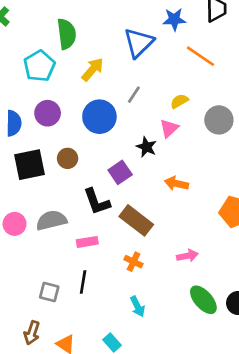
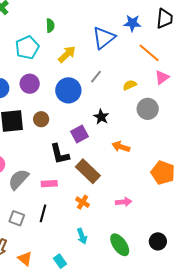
green semicircle: (67, 34) -> (50, 26), size x0.6
gray circle: (219, 120) -> (148, 109), moved
pink triangle: (169, 128) -> (162, 77), moved
gray semicircle: (51, 220) -> (18, 179), moved, turned -40
green ellipse: (203, 300) -> (120, 245), moved

